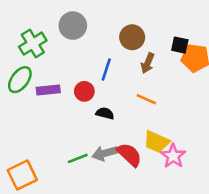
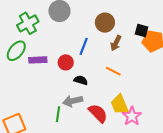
yellow trapezoid: (156, 142) -> (120, 104), turned 40
gray arrow: (105, 153) -> (73, 101), moved
green line: (78, 158) -> (58, 114), turned -63

